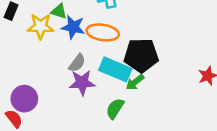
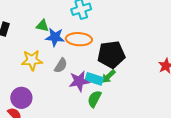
yellow star: (41, 26) -> (32, 60), moved
cyan rectangle: (115, 69) -> (94, 79), moved, size x0.7
purple star: (82, 83) -> (79, 81), moved

